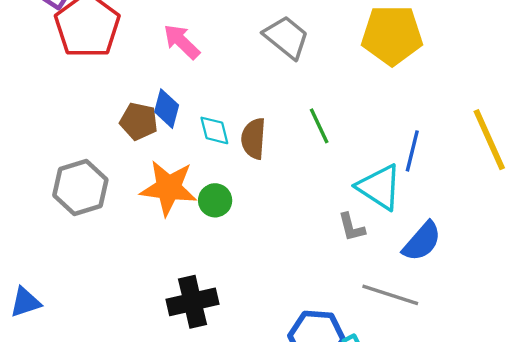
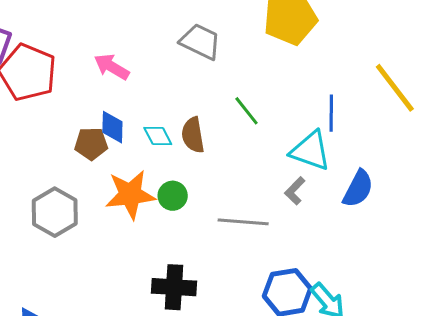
gray L-shape: (352, 227) -> (295, 191), turned 72
gray line: (390, 295) -> (243, 222), moved
black cross: (192, 302) -> (174, 287), turned 30

